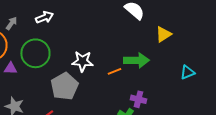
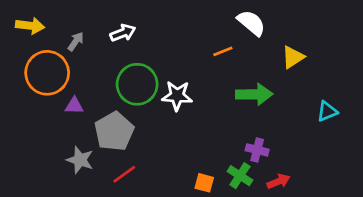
green circle: (35, 53) -> (137, 84), moved
orange line: (114, 71) -> (223, 51), moved
gray pentagon: (64, 86) -> (114, 131), moved

